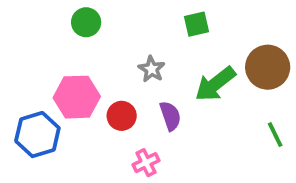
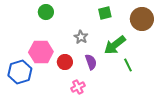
brown circle: (268, 67) -> (142, 19), moved
green line: (275, 135) -> (128, 65), moved

